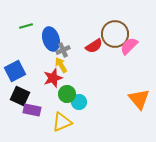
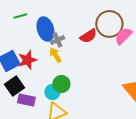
red star: (53, 78) -> (27, 60), moved
black square: (20, 96) -> (14, 86), turned 30
cyan circle: (79, 102) -> (52, 92), moved

